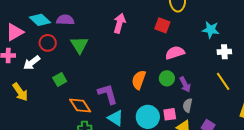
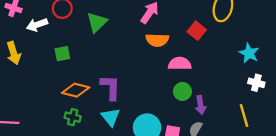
pink semicircle: (175, 53) -> (180, 64), moved
orange semicircle: (139, 80) -> (157, 40), moved, turned -126
orange diamond: (80, 106) -> (76, 90), turned -60

